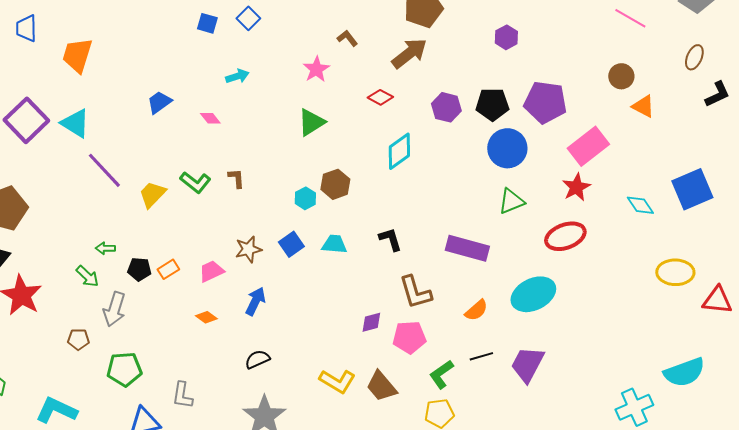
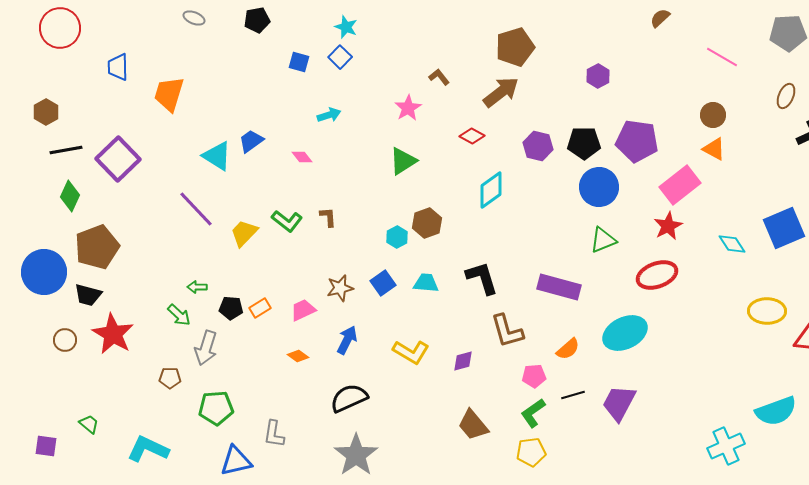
orange triangle: (643, 106) -> (714, 149), moved
cyan triangle: (75, 123) -> (217, 156), moved
black L-shape: (390, 239) -> (482, 278), size x1.4
pink pentagon: (409, 337) -> (534, 376), moved, size x0.7
black semicircle: (257, 359) -> (349, 398), size x1.5
yellow L-shape: (337, 381) -> (411, 352), moved

